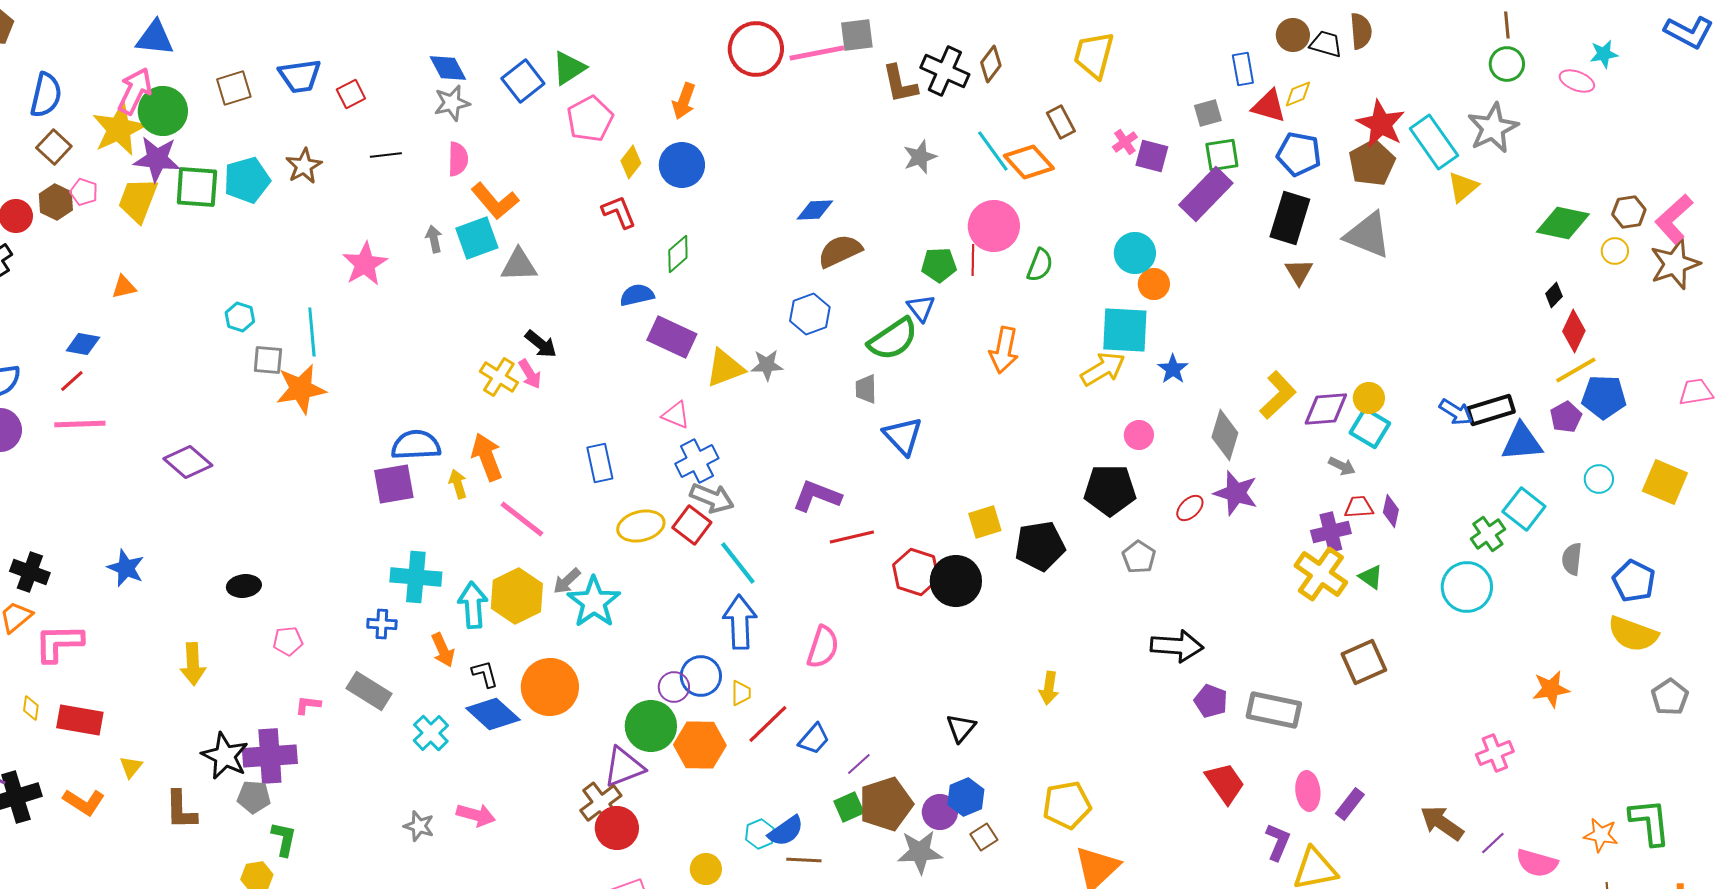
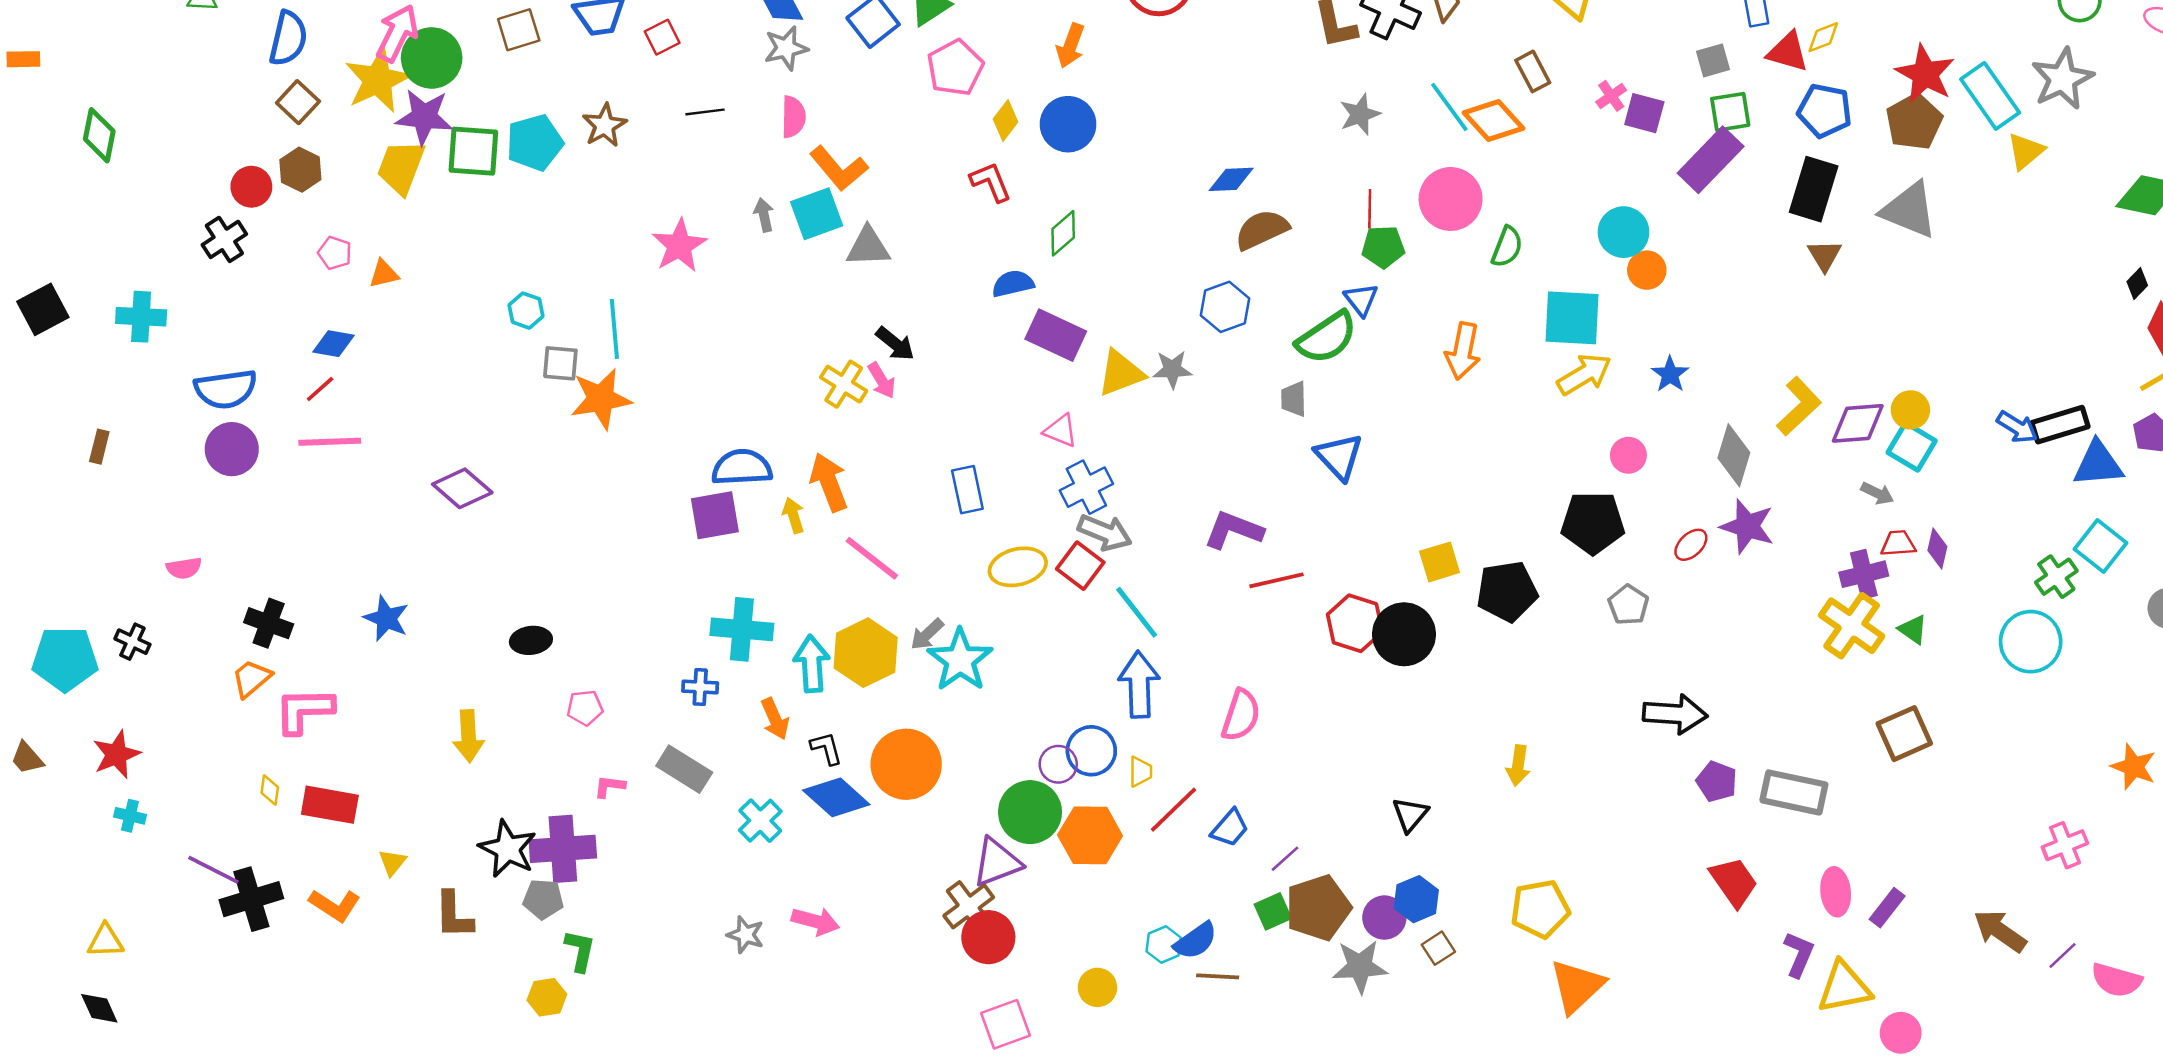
pink pentagon: (84, 192) -> (335, 253), moved
red line: (973, 260) -> (1370, 209), moved
cyan square: (1125, 330) -> (1572, 318), moved
orange star: (1551, 689) -> (2134, 767), turned 30

